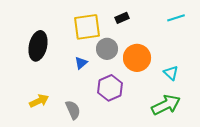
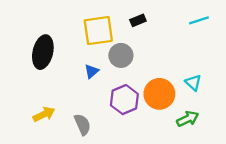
orange circle: (137, 58) -> (159, 94), moved
green arrow: (166, 105) -> (188, 119), size x0.7

